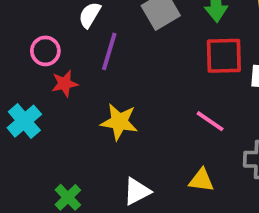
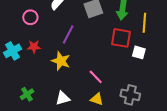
purple line: (109, 51) -> (68, 34), moved
red star: (65, 84) -> (34, 47), moved
pink line: (210, 121) -> (96, 77), moved

